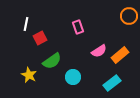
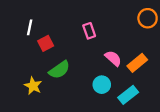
pink semicircle: (99, 51) -> (113, 58), turned -105
cyan circle: (73, 77) -> (102, 85), moved

